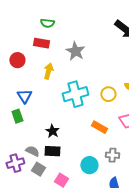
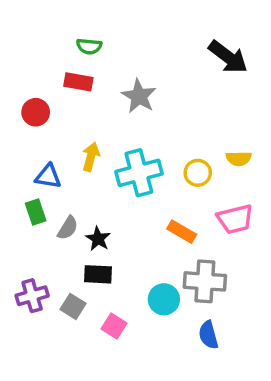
yellow arrow: (48, 71) -> (91, 157), moved
blue triangle: (24, 96) -> (48, 176), turned -49
gray semicircle: (32, 151) -> (68, 228), moved, turned 96
gray cross: (112, 155) -> (205, 281), size x1.6

